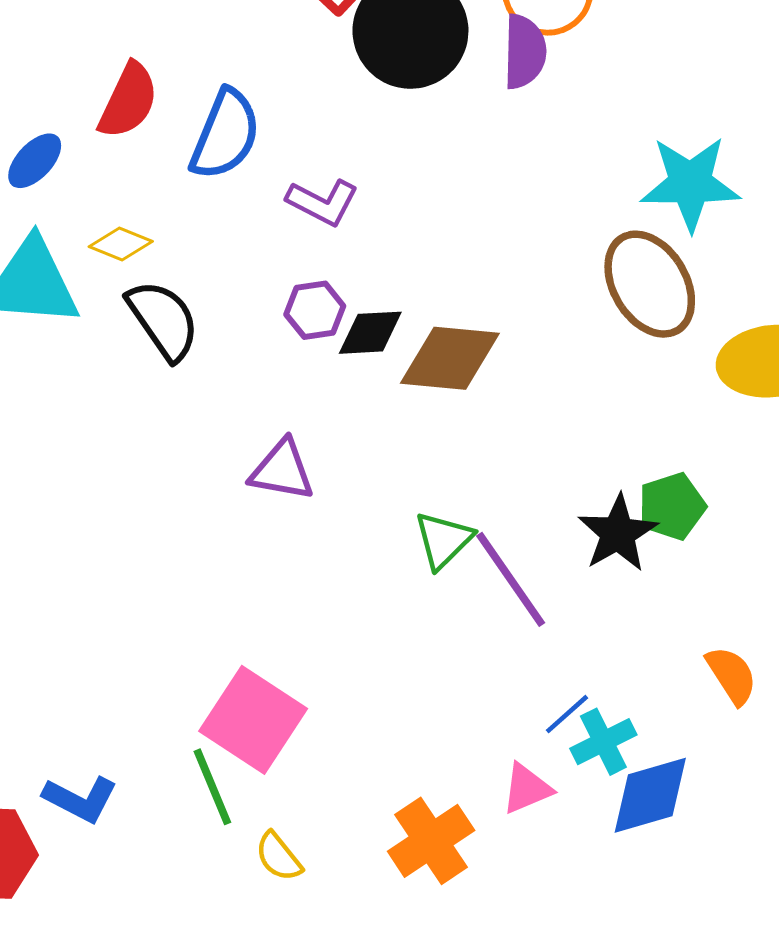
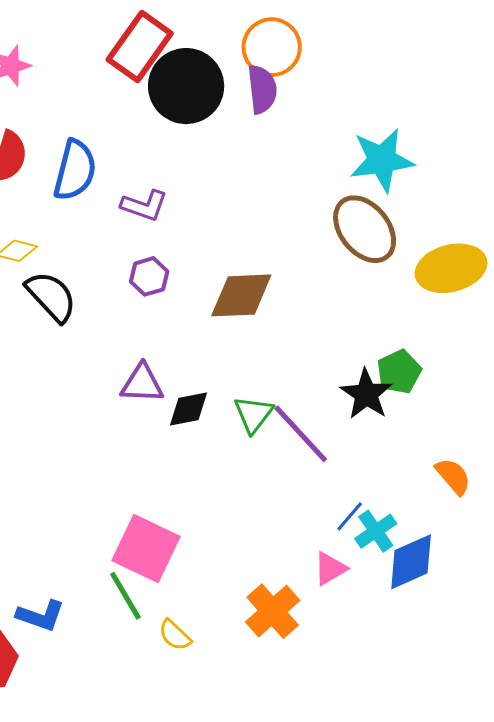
black diamond: (370, 333) -> (188, 409), moved

